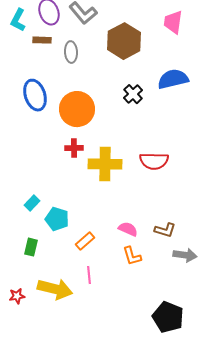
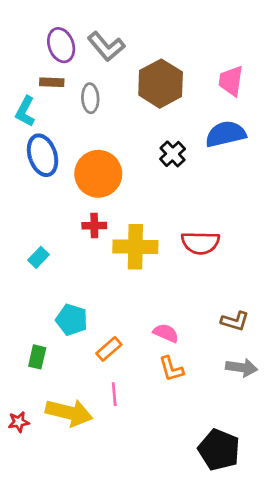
cyan L-shape: (18, 20) -> (25, 111), moved
pink trapezoid: (173, 22) -> (231, 81), moved
cyan rectangle: (32, 203) -> (39, 257), moved
brown L-shape: (165, 230) -> (235, 321), moved

